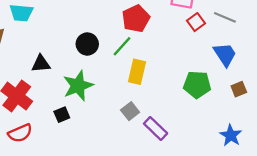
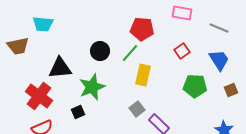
red pentagon: (136, 19) -> (142, 29), turned 30
red square: (196, 22) -> (182, 51), moved
black triangle: (41, 64) -> (60, 68), size x1.4

